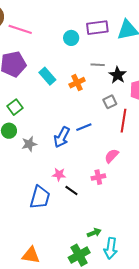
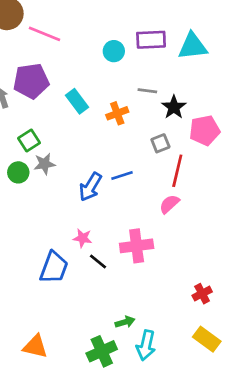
gray star: (29, 144) -> (44, 164), moved
pink semicircle: (112, 156) -> (169, 204), moved
pink cross: (98, 177) -> (137, 246), size x1.6

